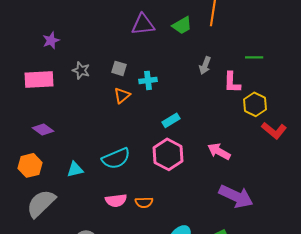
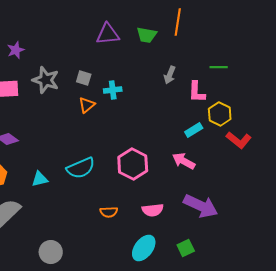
green trapezoid: (182, 25) -> (147, 35), turned 40
gray star: (81, 70) -> (46, 80), size x1.5
cyan rectangle: (171, 120) -> (194, 130), moved
pink semicircle: (116, 200) -> (153, 210), moved

